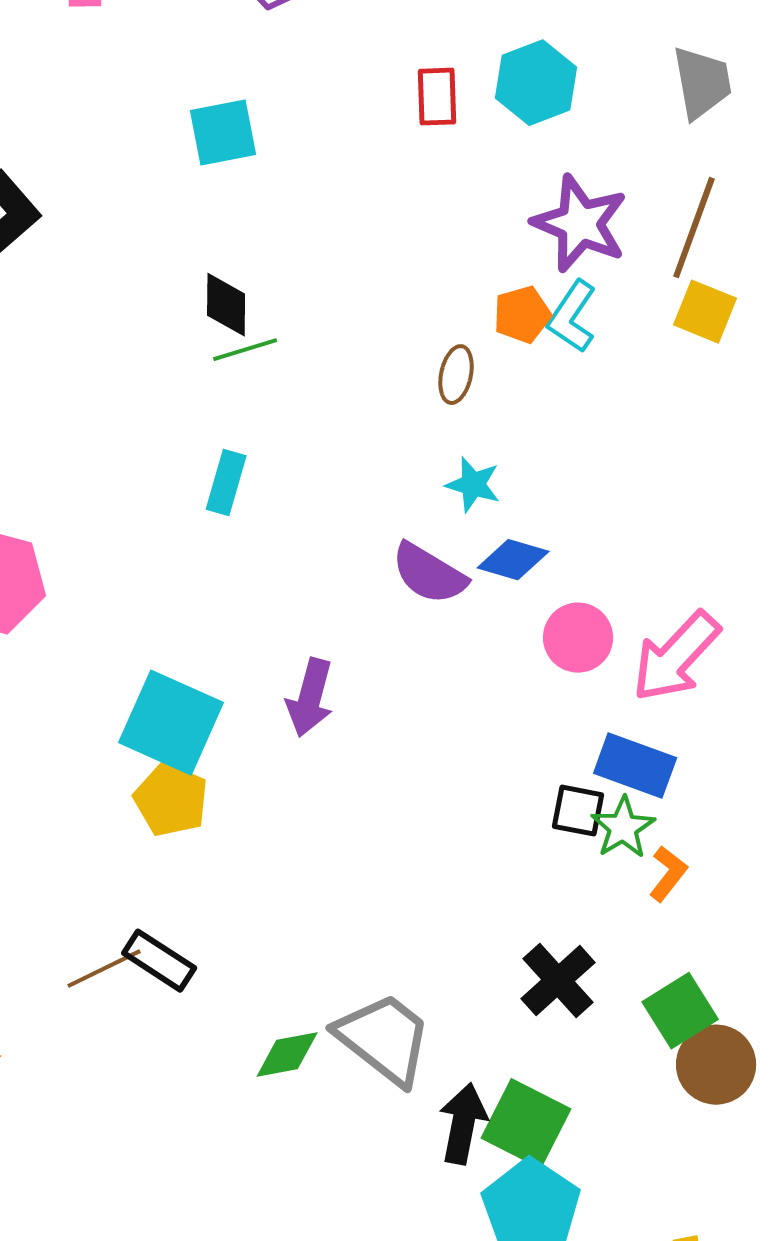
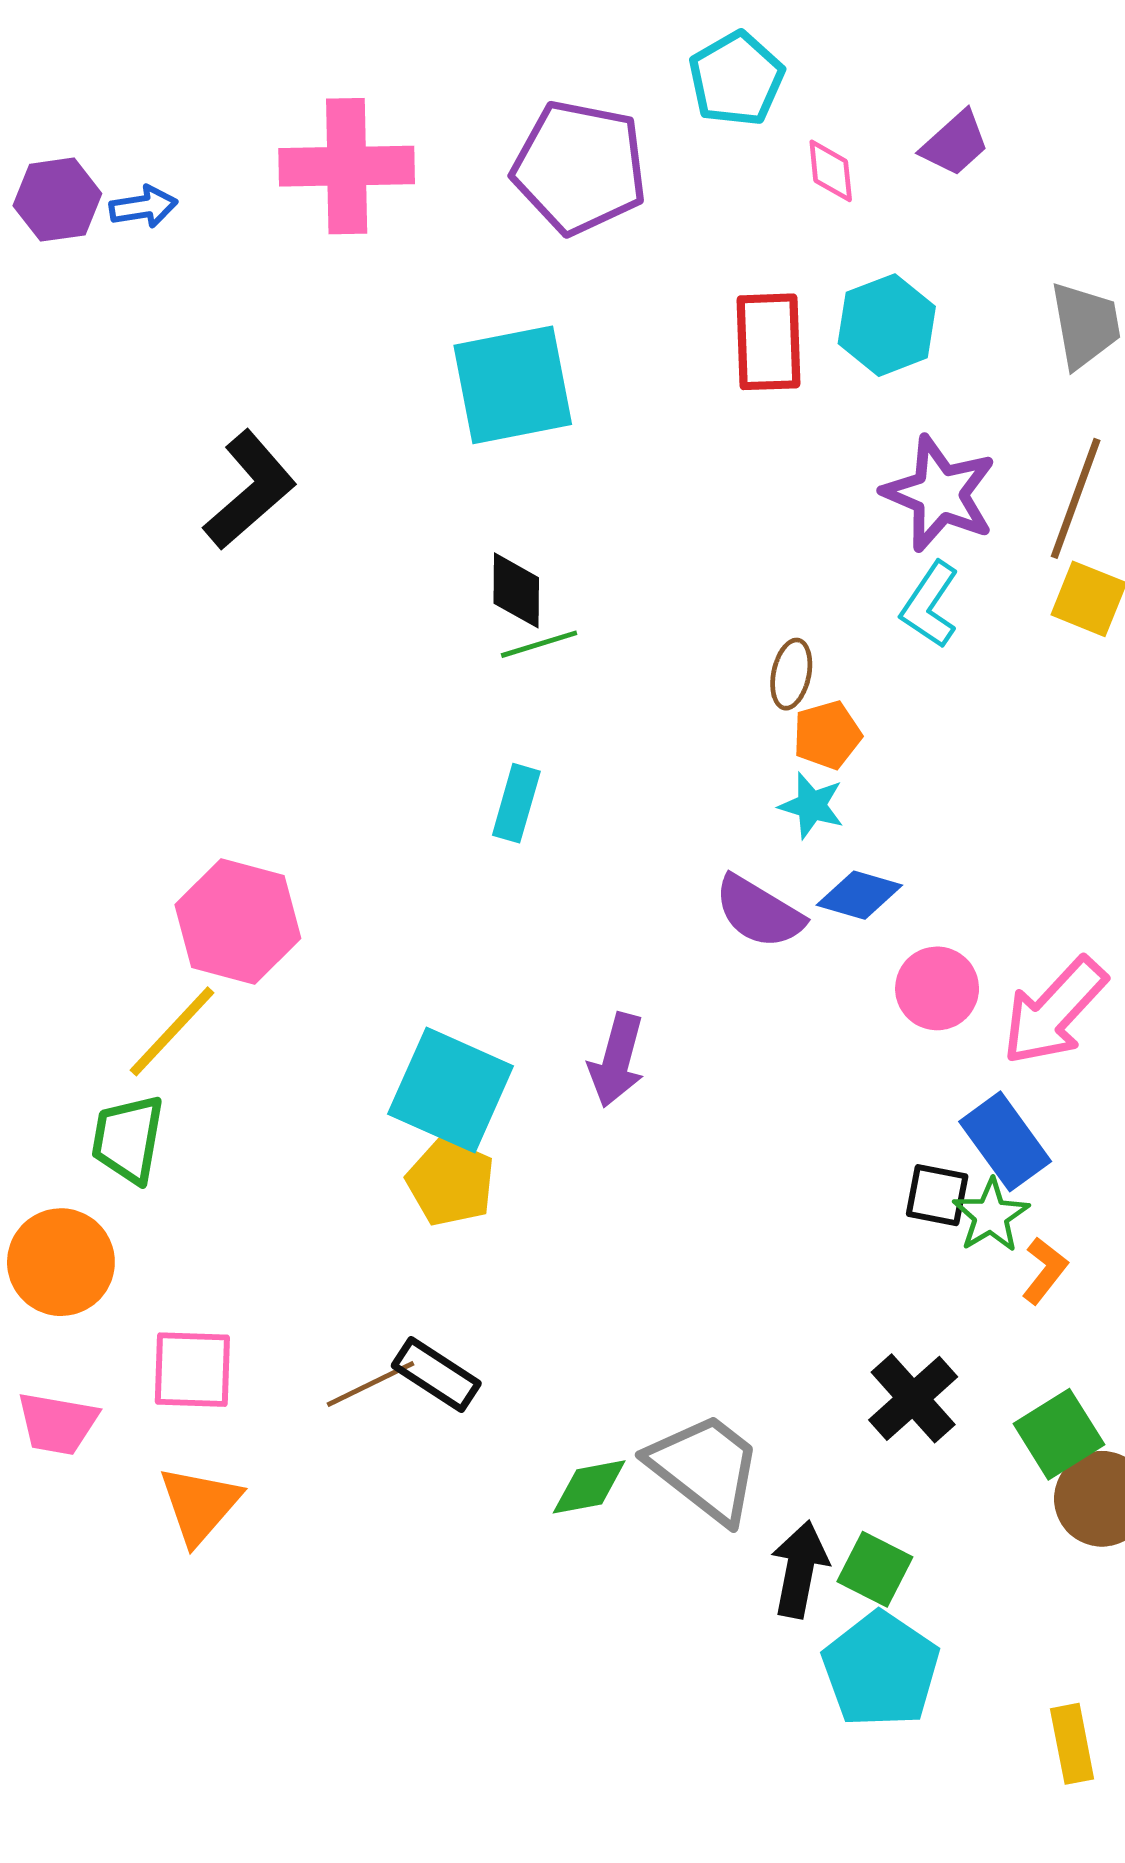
red rectangle: (437, 97) -> (769, 342), size x1.4
cyan square: (223, 133) -> (513, 385), size x1.5
orange pentagon: (522, 315) -> (827, 735), moved
blue rectangle: (635, 766) -> (1005, 1141), turned 34
green square: (526, 1124) -> (875, 1569), size x0.7

